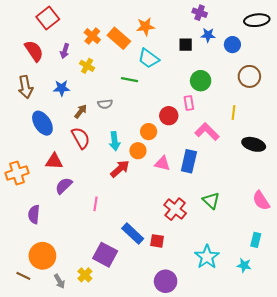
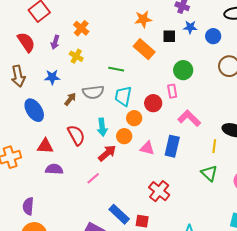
orange star: (145, 27) -> (143, 19), moved
orange rectangle: (119, 38) -> (144, 49), moved
cyan trapezoid: (149, 58) -> (123, 96), moved, turned 65
gray semicircle: (105, 104) -> (93, 92), size x1.5
yellow line: (233, 113) -> (214, 146), moved
red semicircle: (81, 138) -> (76, 135), moved
purple semicircle: (64, 186) -> (54, 169), turned 48
green triangle: (211, 201) -> (209, 173), moved
pink line: (96, 204) -> (93, 178), moved, turned 40
purple semicircle: (34, 214) -> (28, 206), moved

